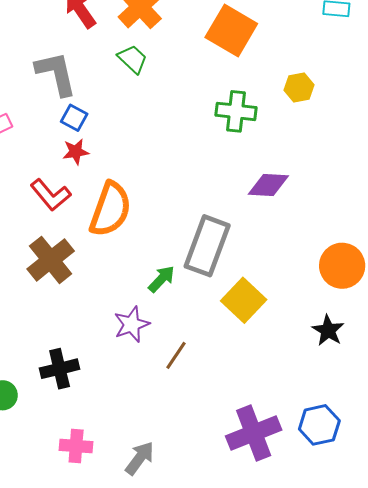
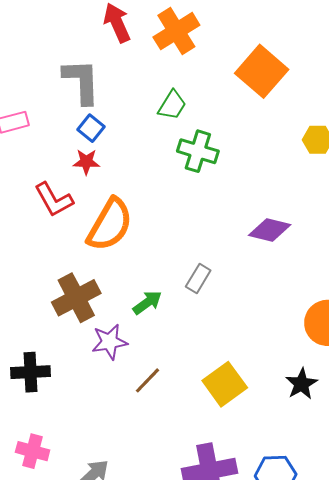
green trapezoid: (133, 59) -> (172, 105), moved, turned 68
green cross: (236, 111) -> (198, 151), moved
gray rectangle: (207, 246) -> (198, 279), size x0.5
brown cross: (51, 260) -> (76, 298), moved
yellow square: (244, 300) -> (225, 384), moved

